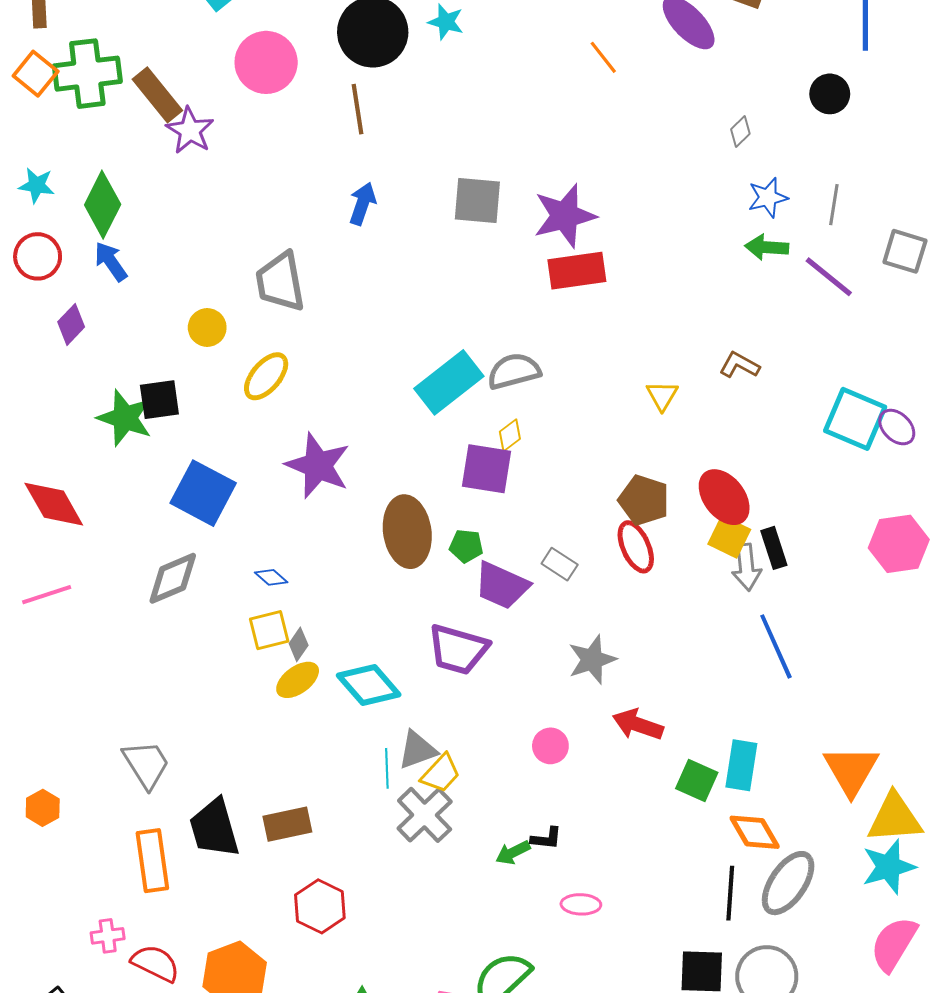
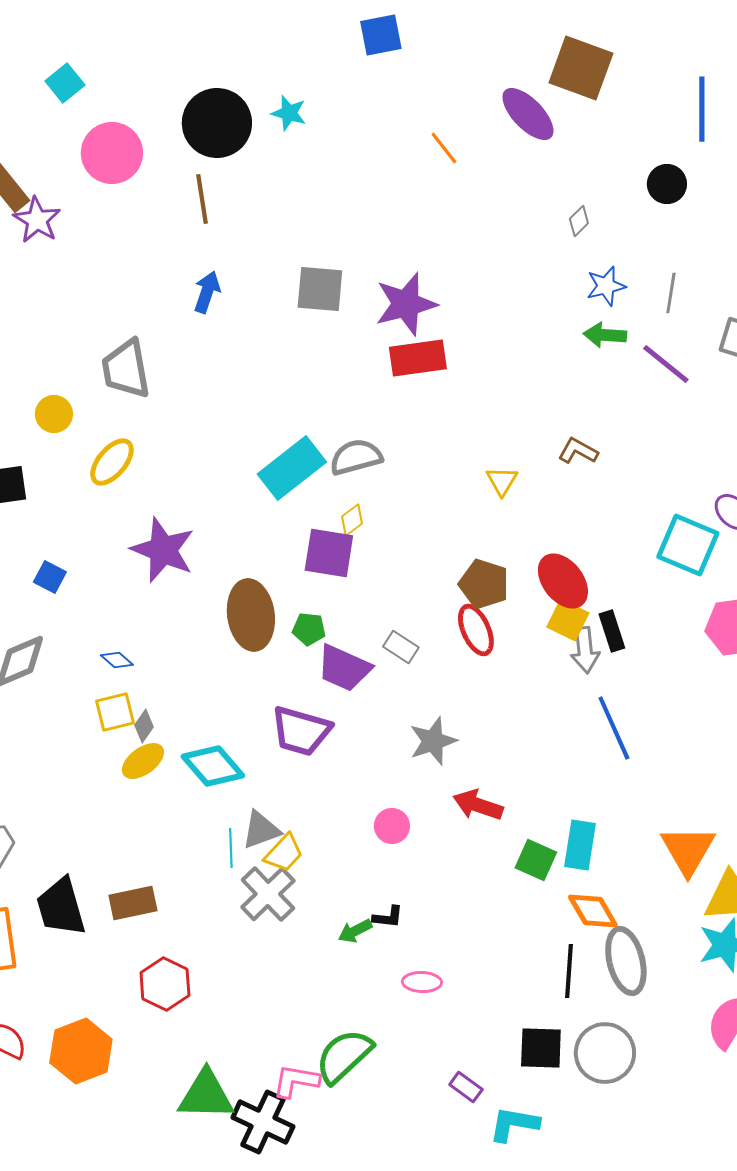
cyan square: (855, 419) -> (688, 545), moved
blue square: (203, 493) -> (50, 577), size x0.5
gray ellipse: (788, 883) -> (626, 961), turned -48

